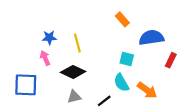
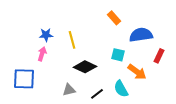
pink arrow: (45, 58) -> (42, 54), turned 40
black diamond: (73, 72) -> (85, 67), moved
cyan semicircle: (121, 83) -> (121, 89), moved
orange arrow: (147, 90) -> (137, 72), moved

